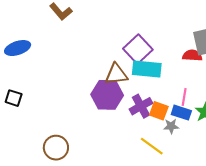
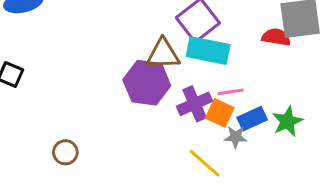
pink line: (184, 97) -> (231, 92), moved, turned 66
blue rectangle: (181, 113) -> (252, 119), turned -48
brown circle: (56, 148) -> (65, 152), size x0.7

